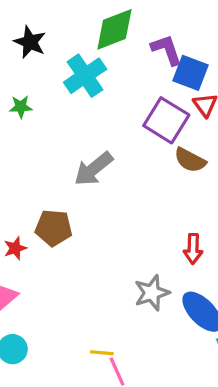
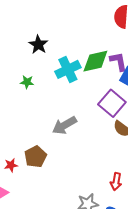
green diamond: (114, 29) -> (95, 61), moved
brown pentagon: (54, 228) -> (36, 157), turned 30

